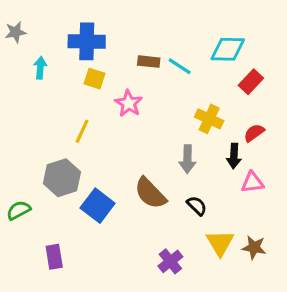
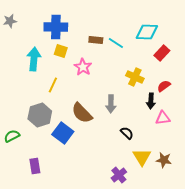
cyan arrow: (40, 68) -> (34, 59), moved, size x1.6
gray arrow: (187, 159) -> (111, 104), moved
brown semicircle: (150, 193) -> (82, 113), moved
purple cross: (170, 261) -> (119, 175), moved

